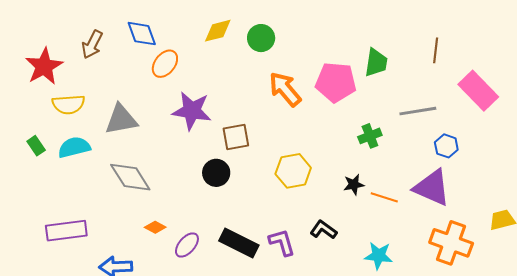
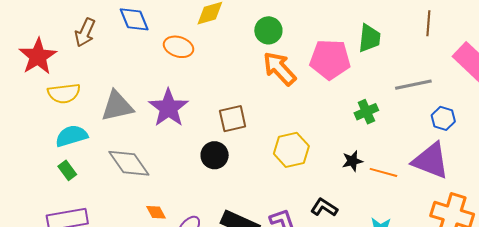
green circle: (261, 38) -> (268, 30), moved
orange ellipse: (165, 64) -> (179, 47), moved, turned 72
purple star: (192, 111) -> (168, 108), moved, turned 30
green rectangle: (36, 146) -> (67, 170), moved
orange diamond: (155, 227) -> (156, 212), turned 35

